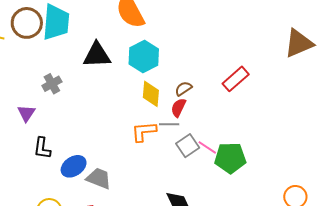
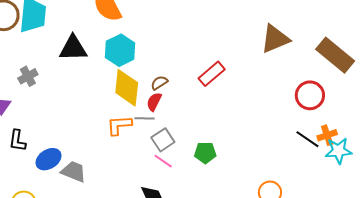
yellow diamond: (151, 94) -> (127, 88), size x1.4
pink line: (207, 147) -> (163, 161), moved
green pentagon: (230, 158) -> (205, 153), size x0.7

